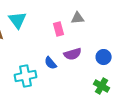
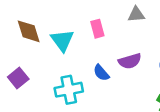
cyan triangle: (18, 20) -> (62, 40), moved
pink rectangle: (59, 29) -> (97, 29), moved

